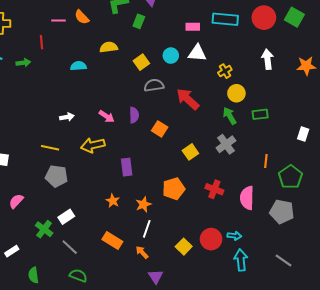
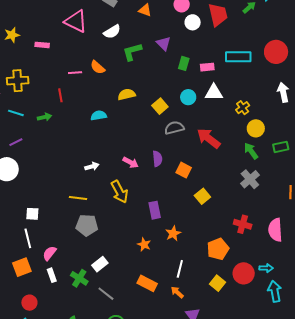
green rectangle: (139, 21) -> (184, 63), moved
yellow arrow: (93, 145) -> (120, 192), turned -100
yellow square: (190, 152) -> (202, 196), moved
orange pentagon: (174, 189) -> (218, 249), moved
orange star: (143, 204) -> (173, 233), moved
white rectangle: (12, 251) -> (52, 275), moved, turned -72

